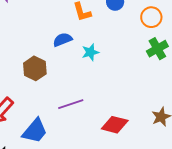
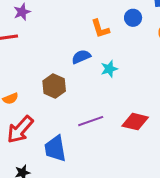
red diamond: (115, 125) -> (135, 122), moved
blue trapezoid: (35, 131) -> (55, 149), turned 132

